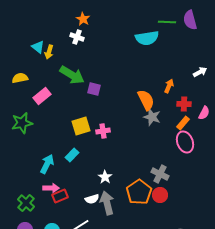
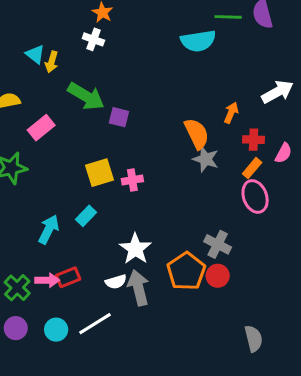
white arrow: (200, 72) -> (277, 92), size x1.5
white star: (105, 177) -> (135, 249), size x1.5
pink arrow: (51, 188) -> (47, 280), moved

